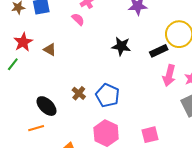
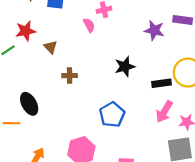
black star: (121, 46) -> (125, 67), turned 30
brown cross: (79, 93) -> (70, 76), moved, turned 32
blue pentagon: (108, 95) -> (112, 115), moved

